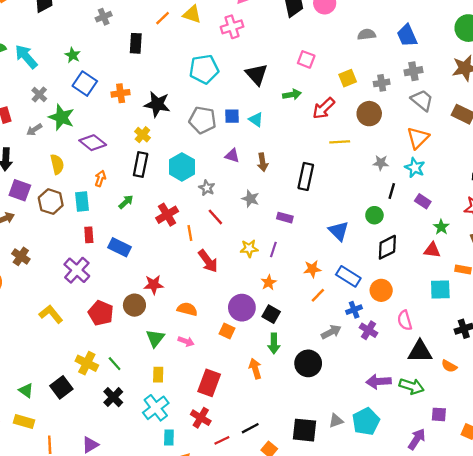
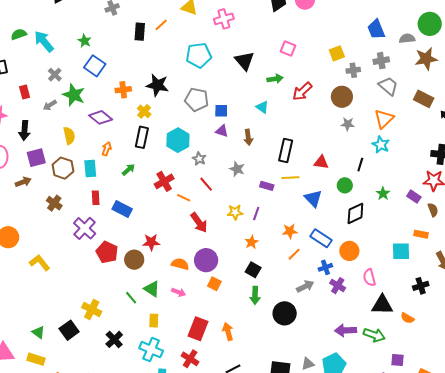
orange line: (163, 18) -> (161, 25), moved
gray semicircle: (367, 34) -> (407, 38), moved
yellow square: (348, 78) -> (337, 53), moved
orange cross: (121, 93) -> (123, 90), moved
blue square: (232, 116) -> (221, 111), moved
cyan triangle: (256, 120) -> (262, 107), moved
yellow line: (340, 142) -> (290, 178), moved
gray star: (381, 163) -> (348, 124), moved
purple square: (20, 190) -> (36, 158), turned -36
purple rectangle: (423, 201) -> (414, 197), moved
green star: (441, 227) -> (383, 194), moved
orange line: (190, 233) -> (184, 198), turned -56
red triangle: (432, 250) -> (321, 162), moved
brown cross: (21, 256) -> (54, 203), moved
purple circle: (242, 308) -> (206, 260), moved
red pentagon: (101, 313) -> (107, 252), moved
yellow L-shape: (51, 314) -> (40, 263), moved
green triangle: (155, 338) -> (152, 289), turned -36
green line: (115, 364) -> (131, 298), moved
orange arrow: (255, 369) -> (228, 332), moved
cyan cross: (156, 408) -> (151, 350), turned -30

